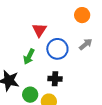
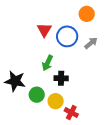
blue circle: (57, 49) -> (67, 36), moved
green arrow: (29, 57) -> (47, 63), moved

